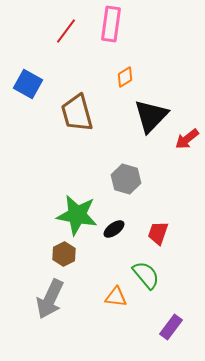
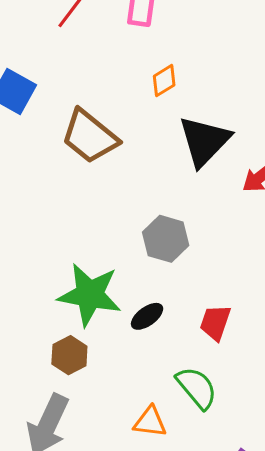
brown trapezoid: (77, 113) -> (90, 136), turned -36

